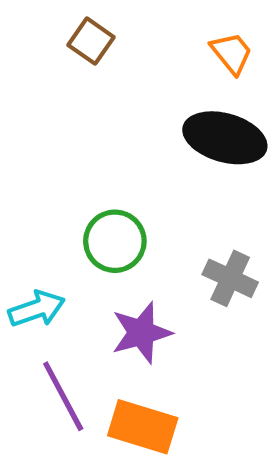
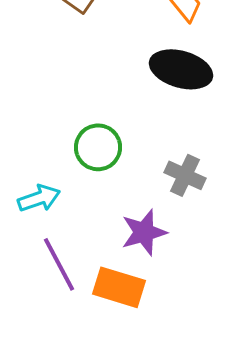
purple star: (141, 333) -> (144, 232), moved

